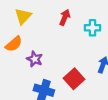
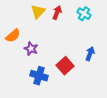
yellow triangle: (23, 16) -> (38, 12), moved
cyan cross: (93, 28) -> (84, 14), moved, turned 32

